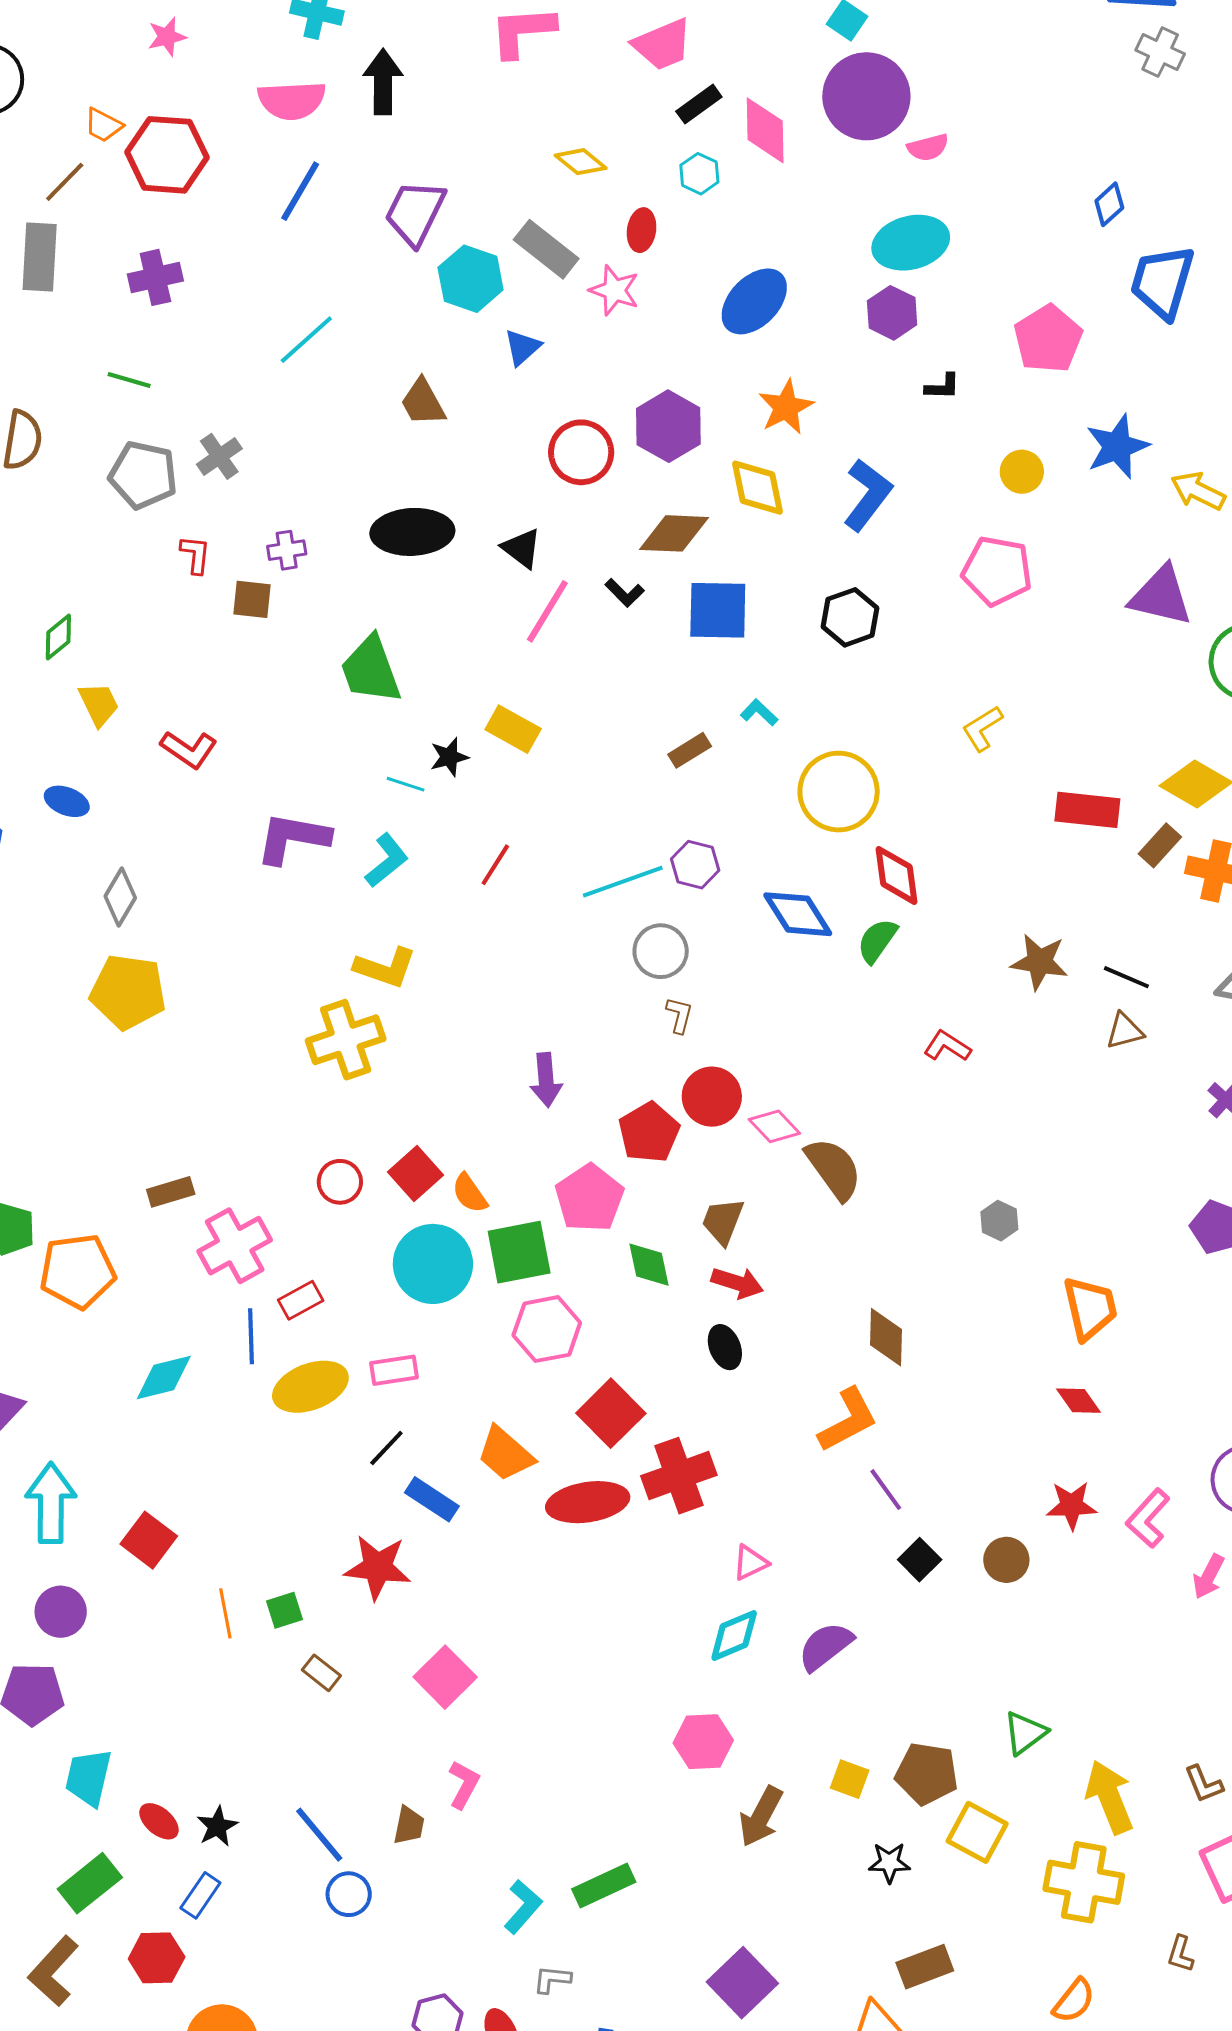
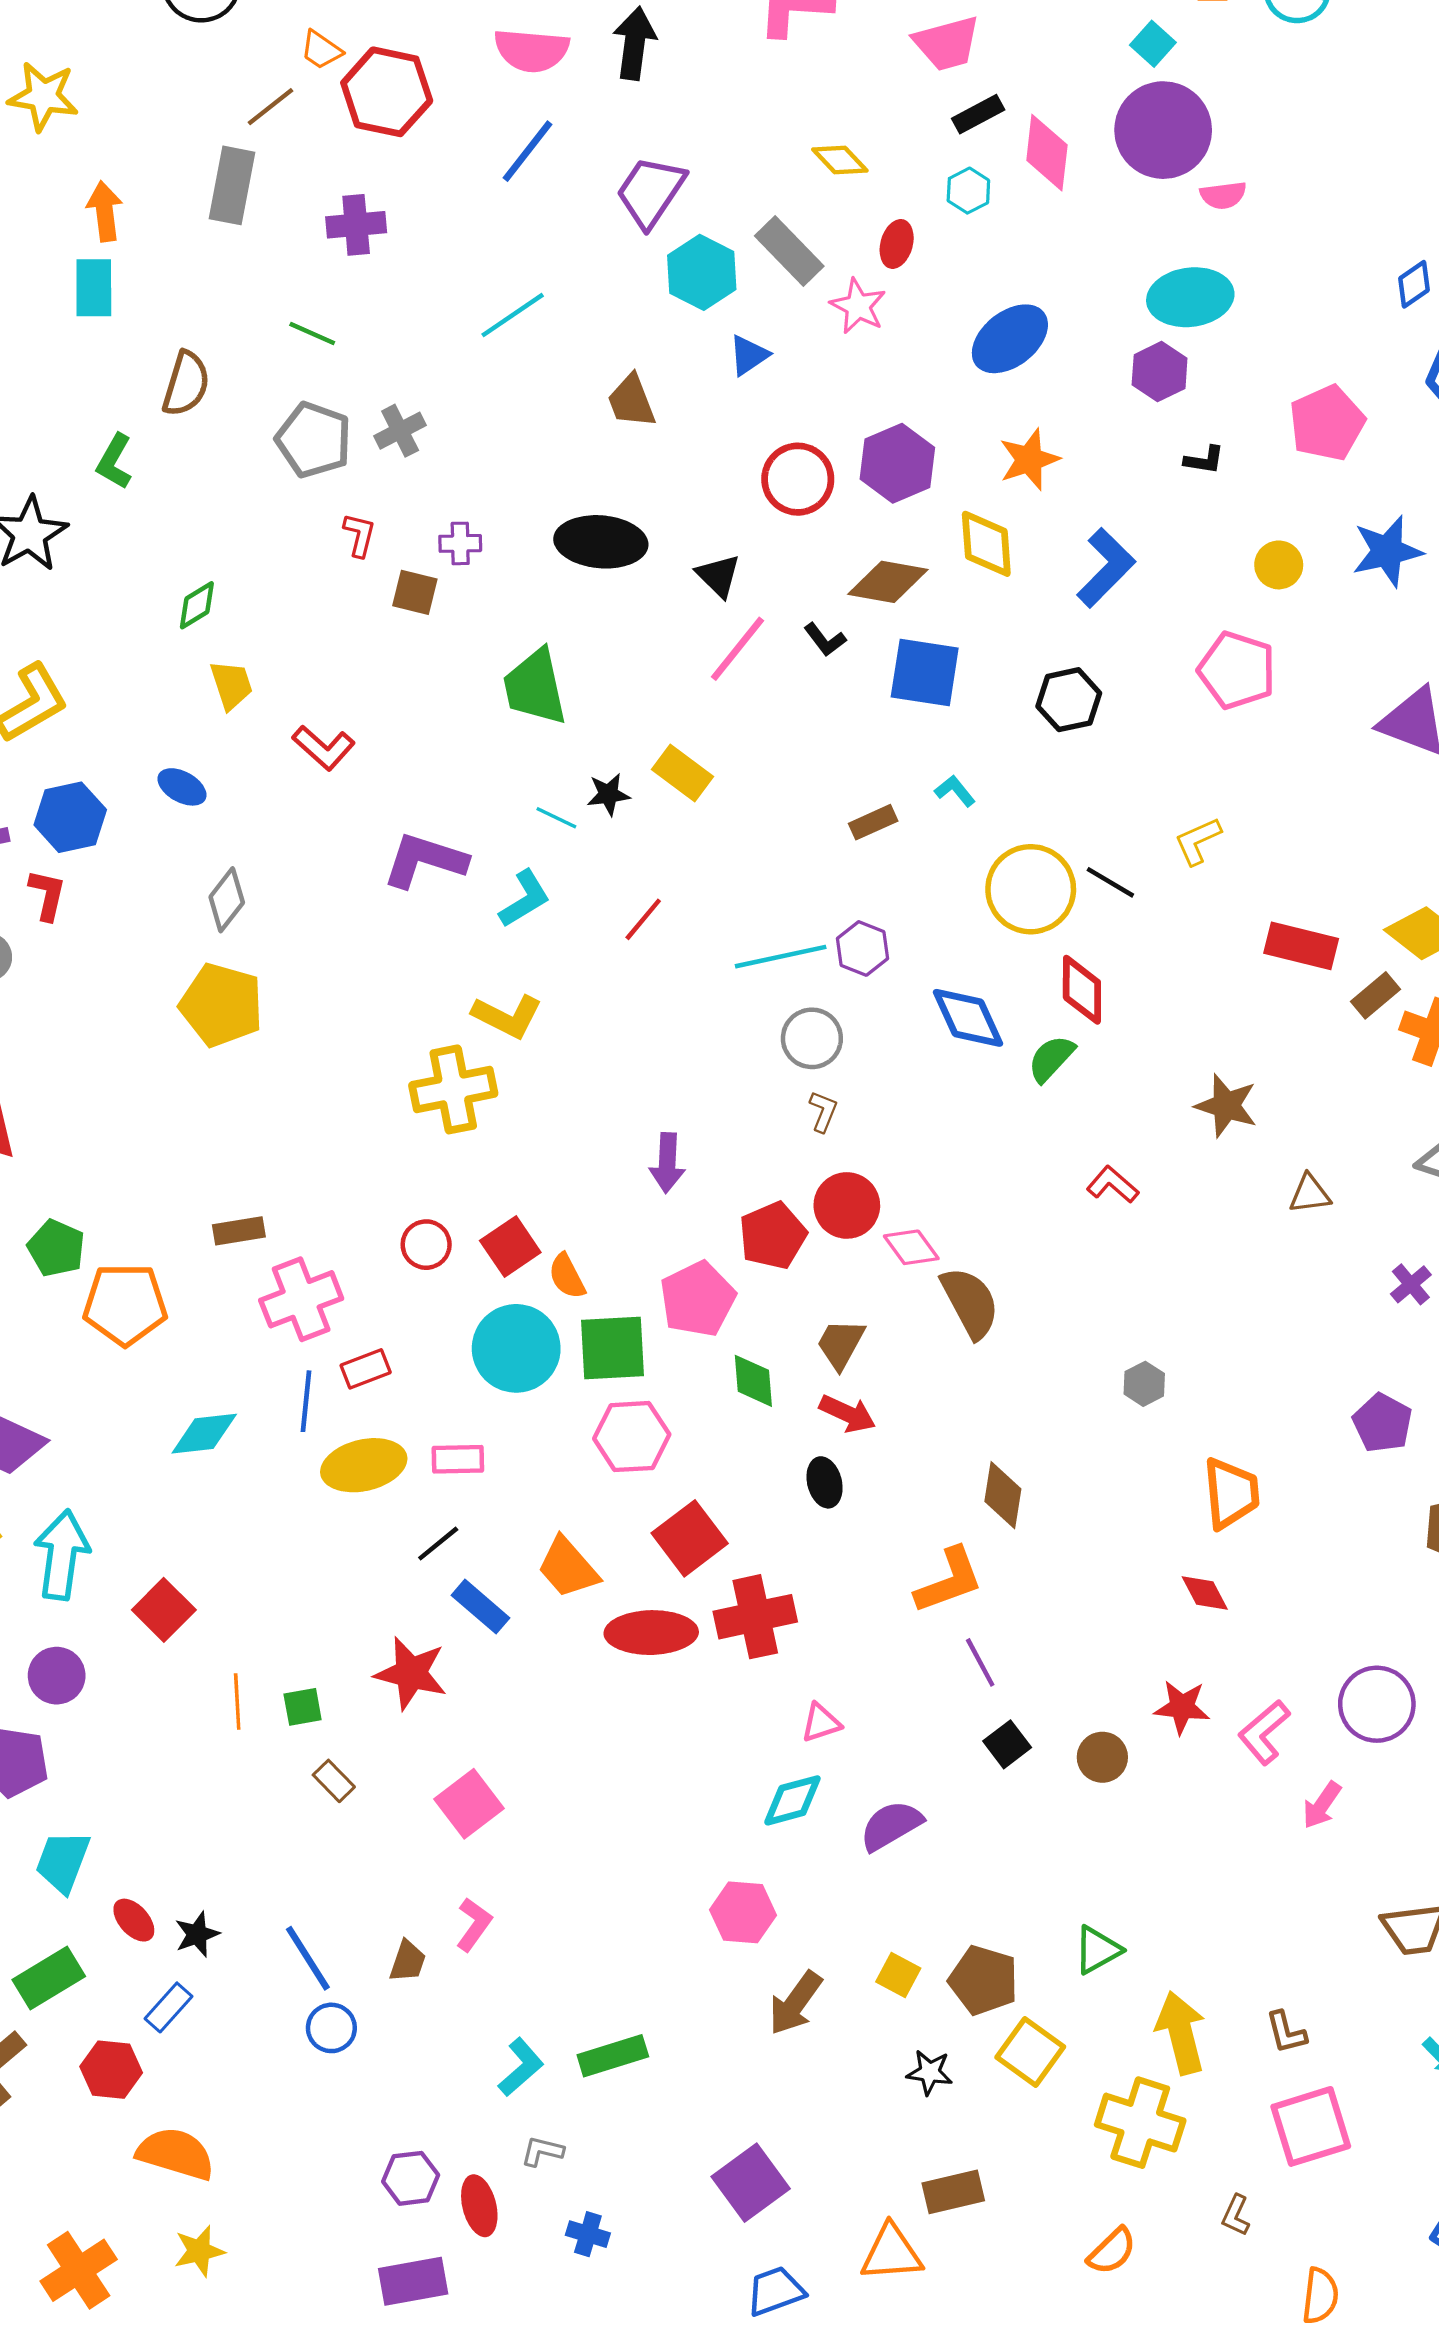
black line: (1126, 977) -> (1110, 882), moved

